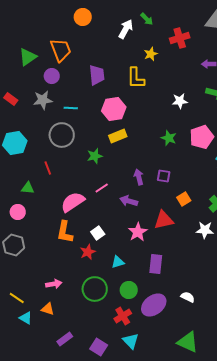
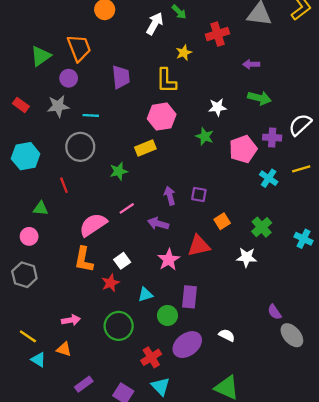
pink hexagon: (114, 109) -> (162, 117), moved
green star: (169, 138) -> (205, 136), moved
green circle: (129, 290) -> (167, 315), moved

